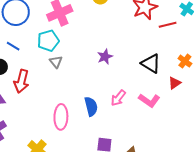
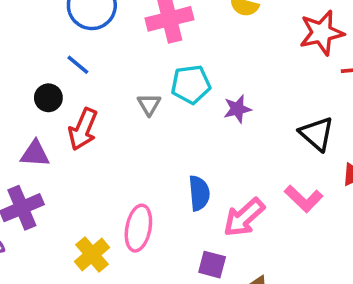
cyan pentagon: (48, 41) -> (191, 84), moved
pink arrow: (118, 98) -> (244, 217), moved, size x1.4
pink ellipse: (61, 117) -> (138, 228), moved

